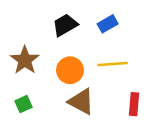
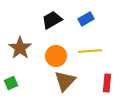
brown triangle: (81, 102) -> (65, 81), turned 45
green square: (24, 104) -> (11, 83), moved

